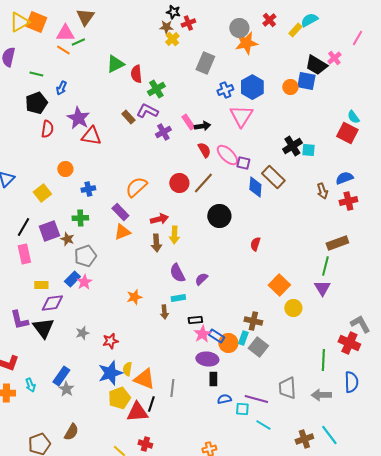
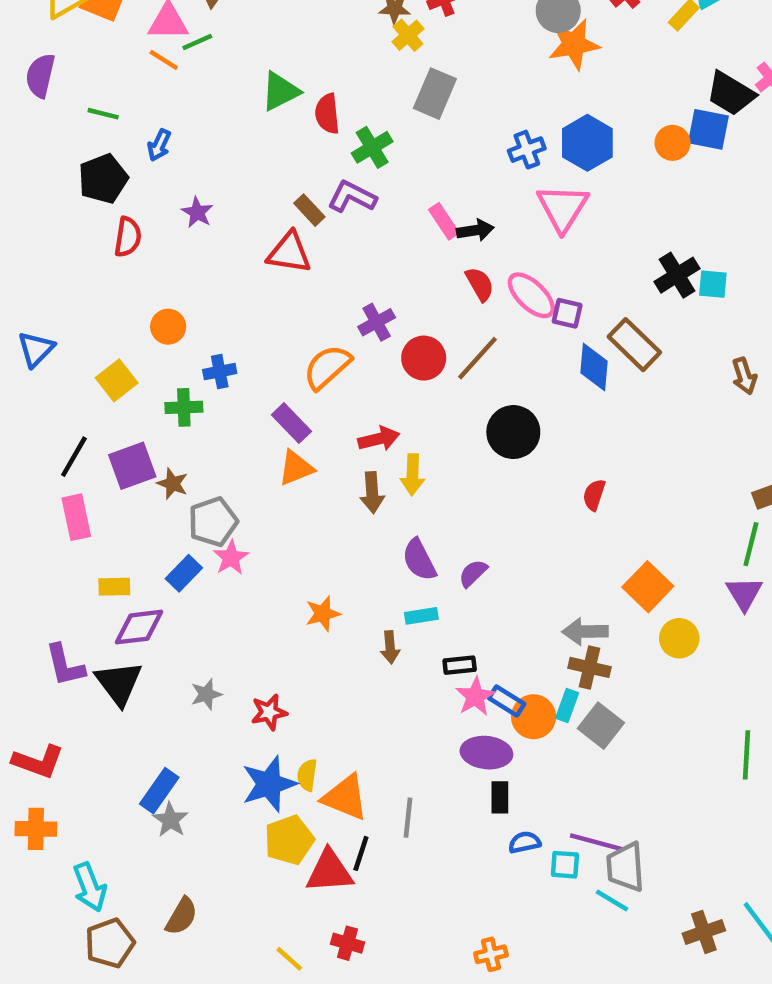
gray rectangle: (205, 63) -> (435, 94), moved
purple star: (78, 118) -> (197, 212), size x0.6
purple cross: (163, 132) -> (377, 322), moved
red triangle: (91, 136) -> (289, 253), moved
green cross: (80, 218) -> (184, 407), moved
pink star: (84, 282) -> (231, 558), moved
cyan arrow: (30, 385) -> (90, 887), moved, size x1.5
gray trapezoid: (287, 388) -> (625, 867), moved
gray arrow: (321, 395) -> (585, 632), moved

